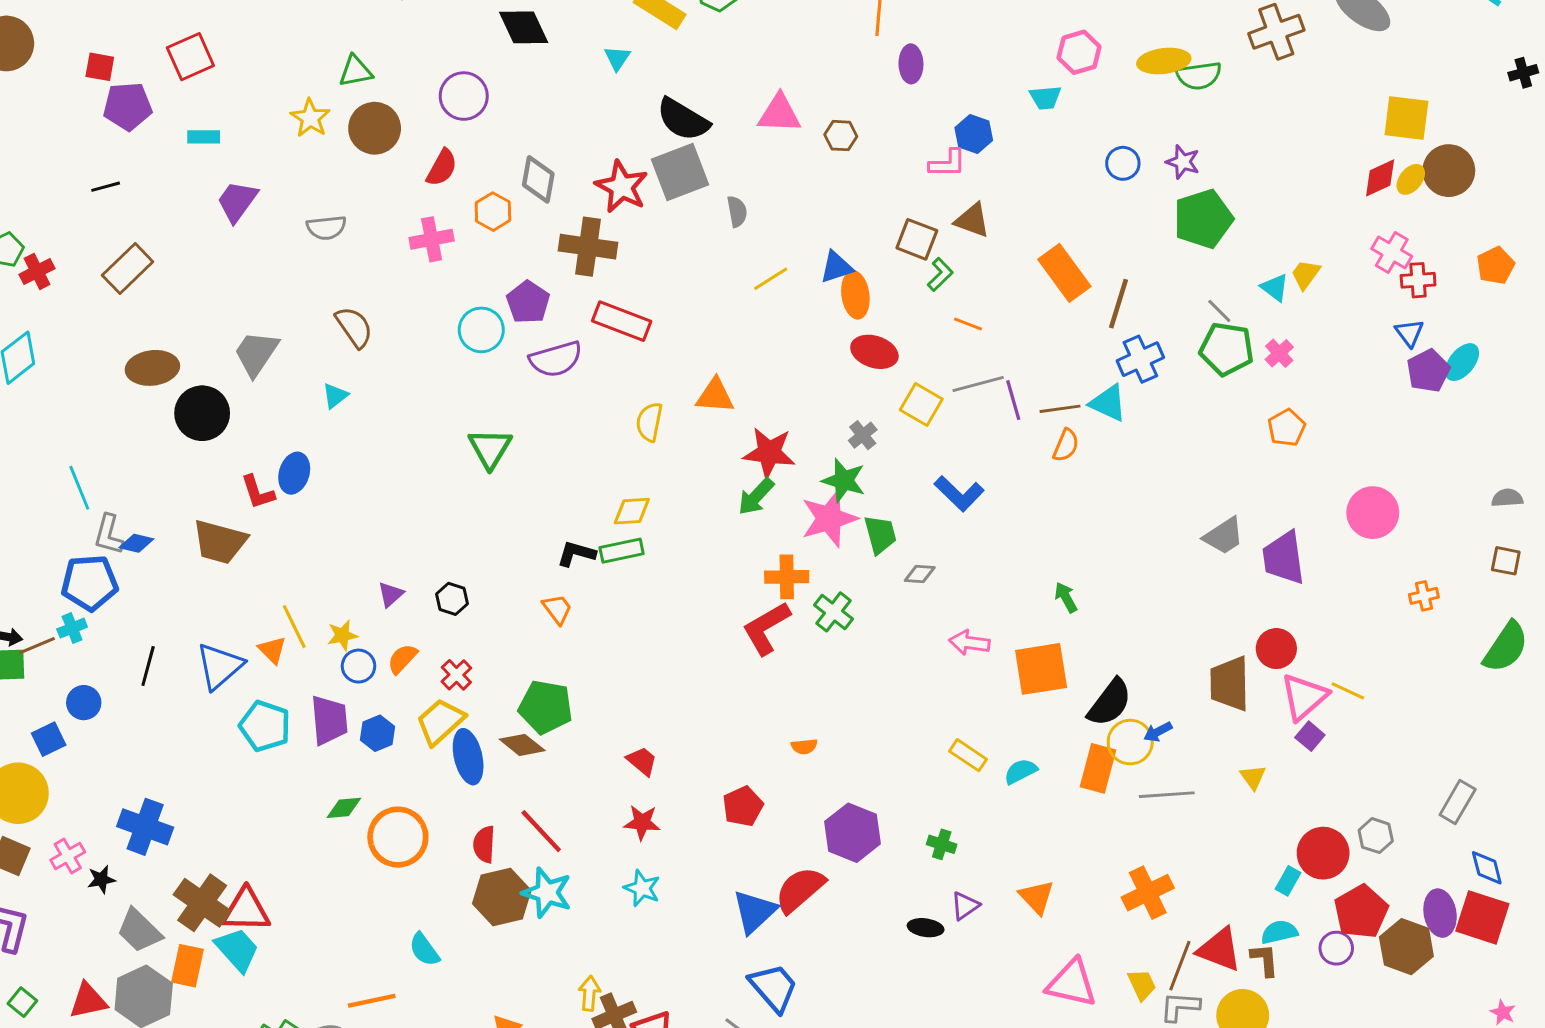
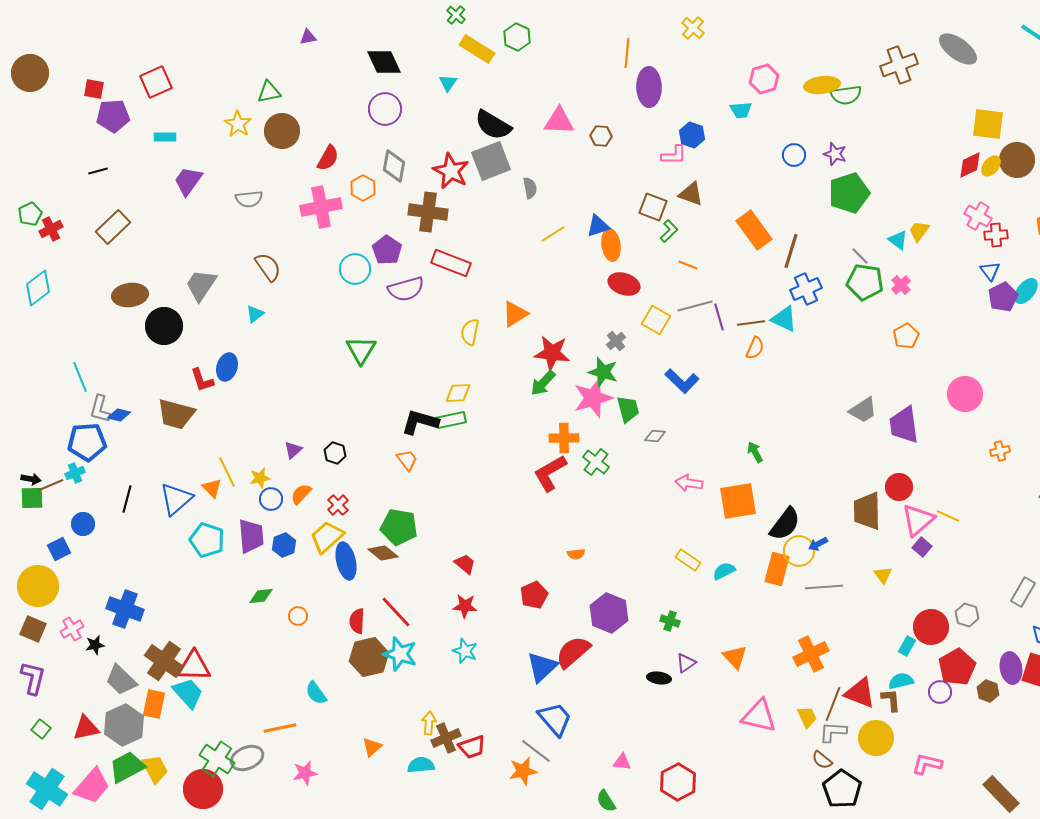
purple ellipse: (911, 64) -> (649, 87), size x1.5
purple circle: (464, 96) -> (385, 109), moved
pink cross: (432, 239) -> (321, 207), size x1.4
orange triangle: (715, 396) -> (515, 314), turned -36
black L-shape: (576, 554) -> (420, 422), size x1.4
orange circle: (398, 837) -> (298, 616), size x0.5
brown hexagon: (1406, 947) -> (988, 691), size x0.6

